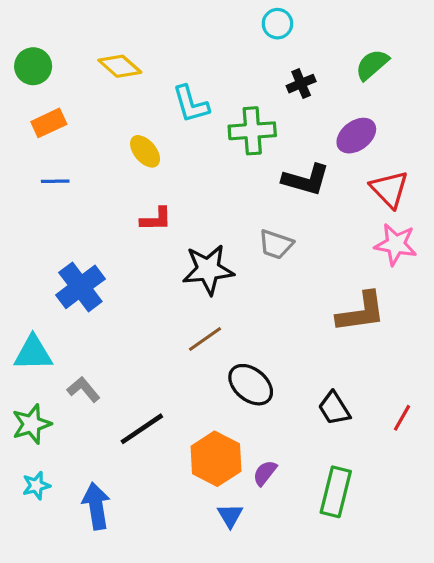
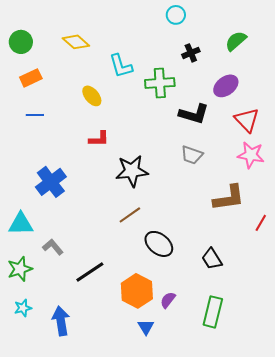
gray trapezoid: (276, 244) -> (192, 155), moved
red line: (402, 418) -> (261, 223), moved

